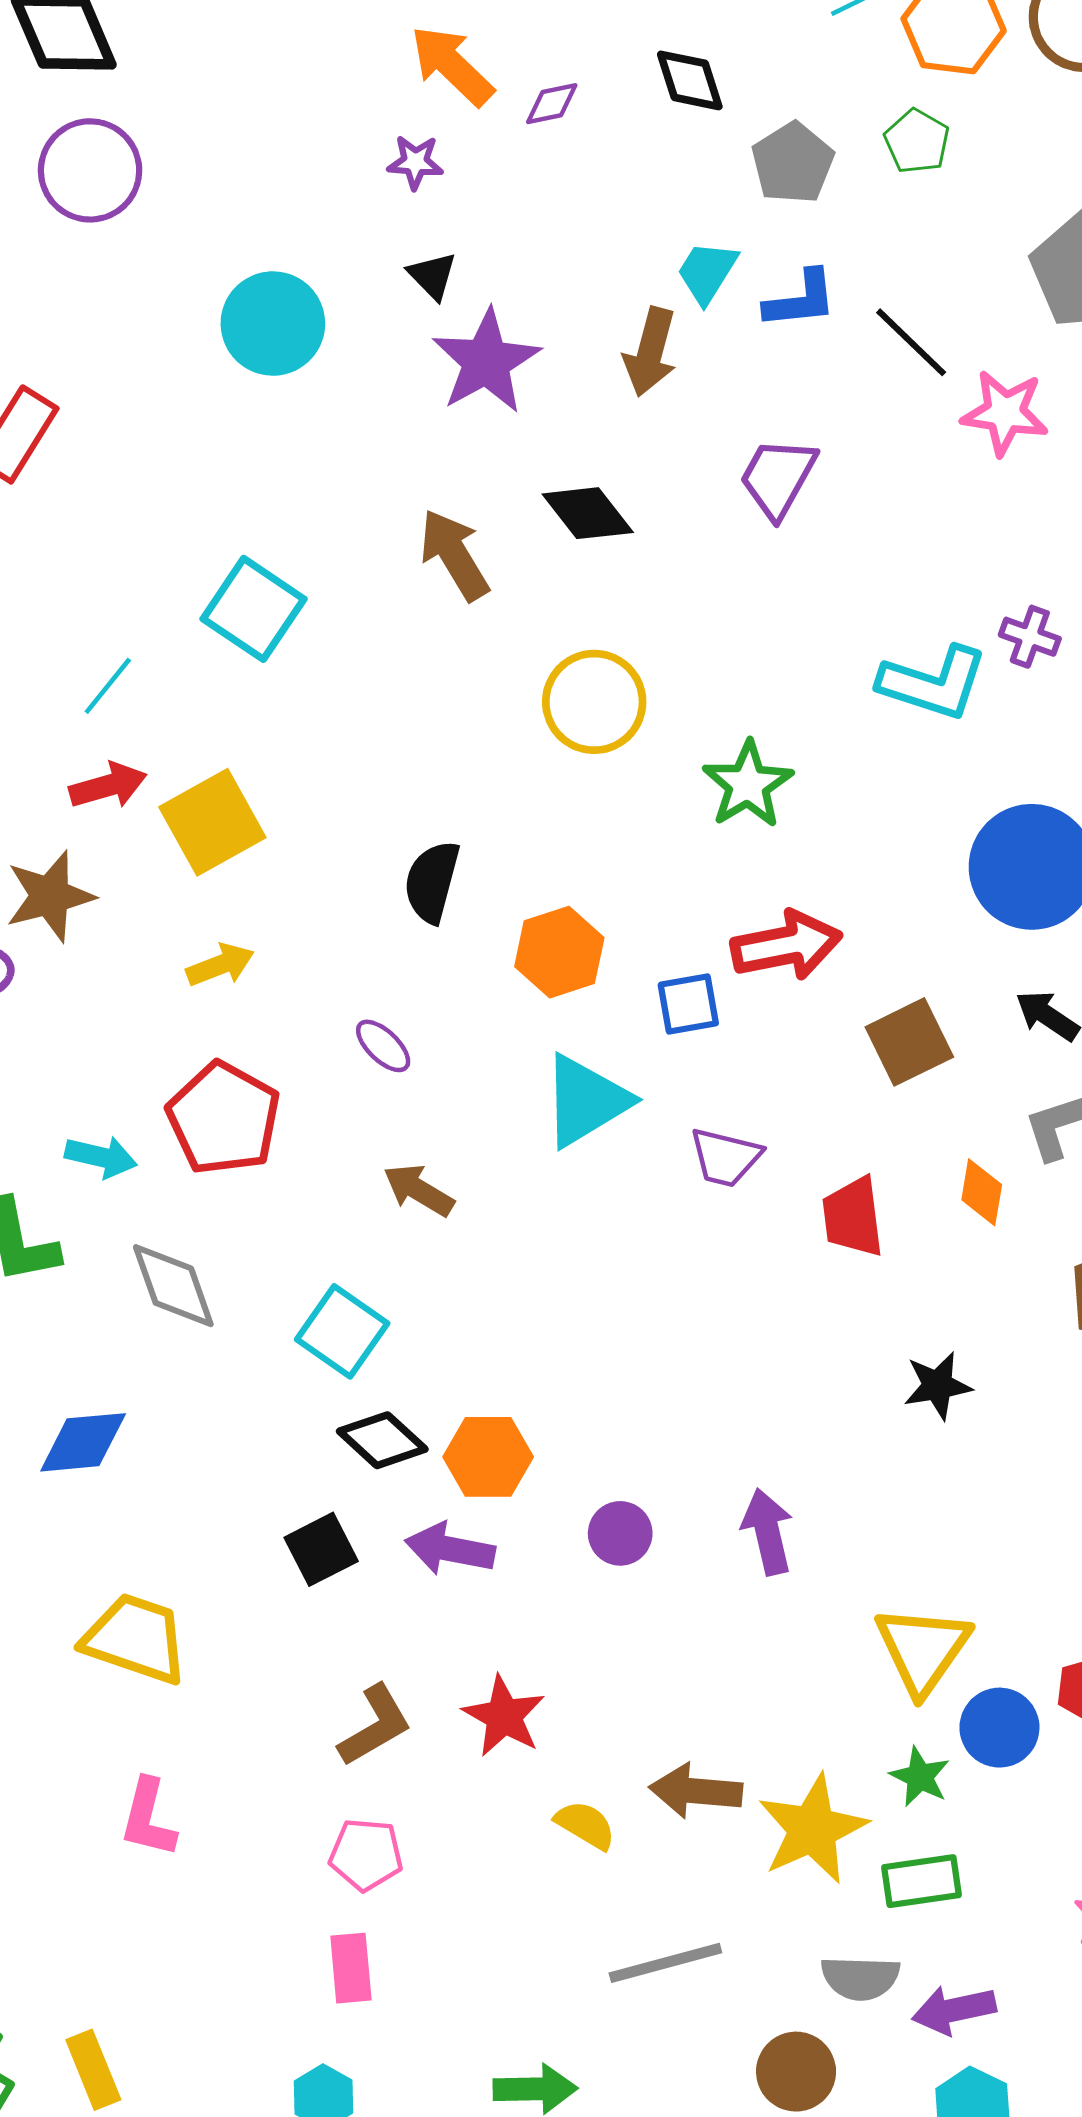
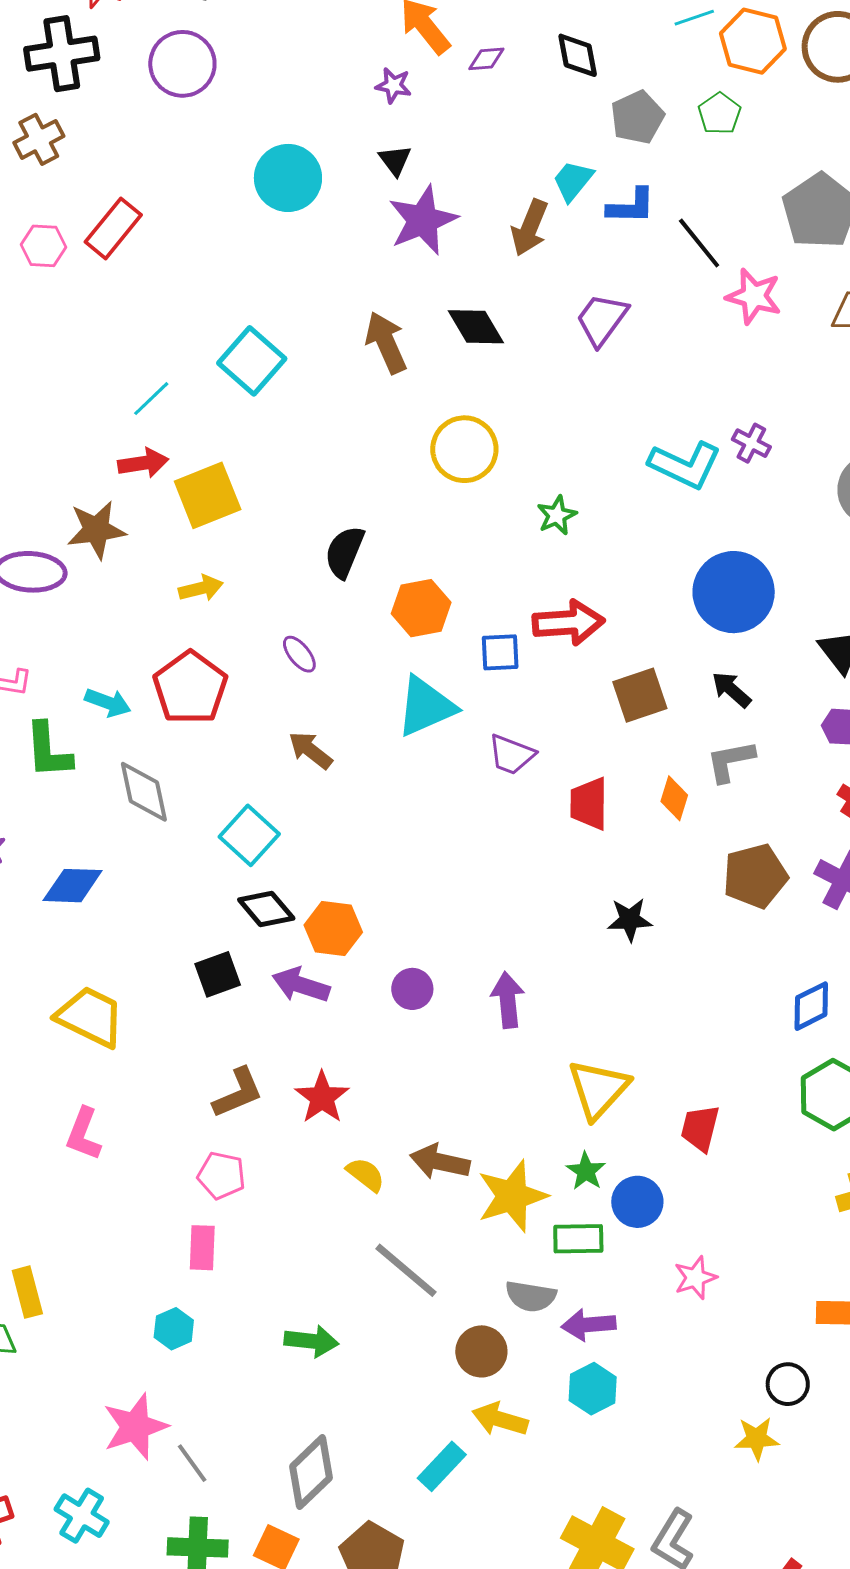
green star: (748, 784) -> (557, 515), size x0.7
blue circle: (999, 1728) -> (637, 1202), moved
gray line: (665, 1963) -> (406, 1270), turned 48

